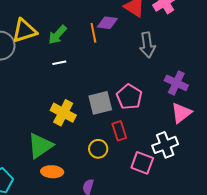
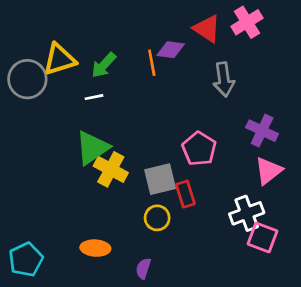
white line: (59, 63) -> (94, 97), moved
gray square: (100, 103) -> (160, 179), moved
green triangle: (40, 146) -> (92, 148), moved
pink square: (142, 163) -> (262, 238), moved

